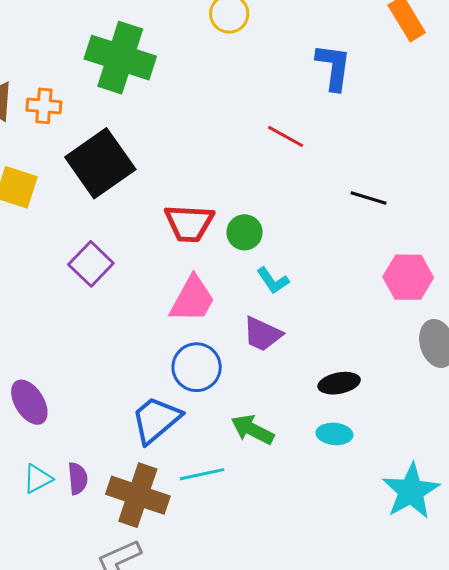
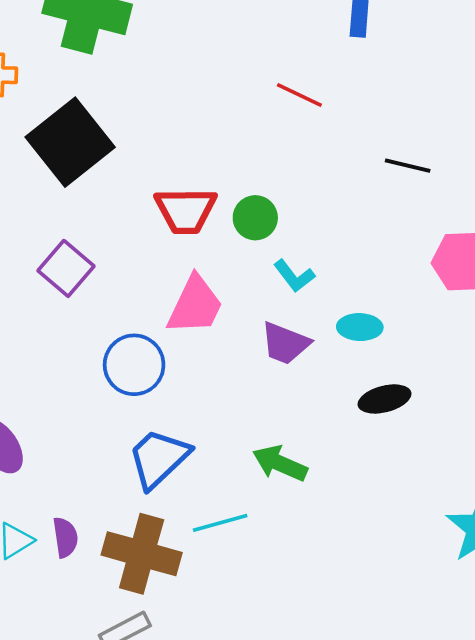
blue circle: (197, 367) -> (134, 365), moved
cyan ellipse: (334, 434) -> (360, 327), moved

